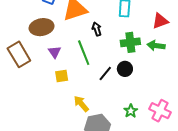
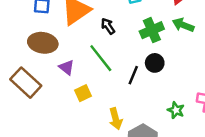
brown ellipse: (42, 27) -> (43, 43), turned 35
green arrow: (156, 46) -> (183, 25), turned 30
yellow arrow: (81, 104) -> (116, 119), turned -138

